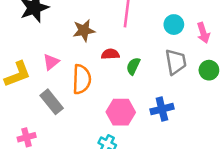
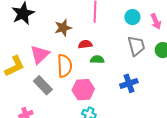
pink triangle: (51, 62) -> (40, 54), size x1.5
green semicircle: (133, 66) -> (97, 60), moved, turned 72
pink hexagon: (121, 112) -> (83, 90), moved

